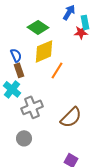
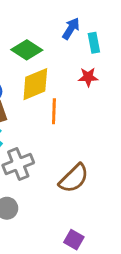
red star: (81, 32) -> (88, 77), moved
orange line: (57, 70) -> (54, 111), turned -30

